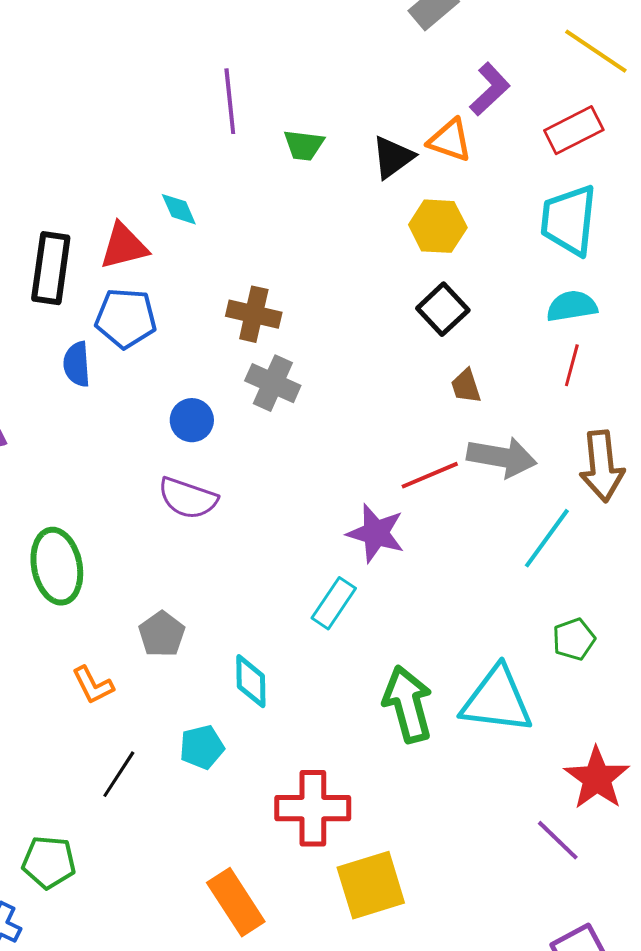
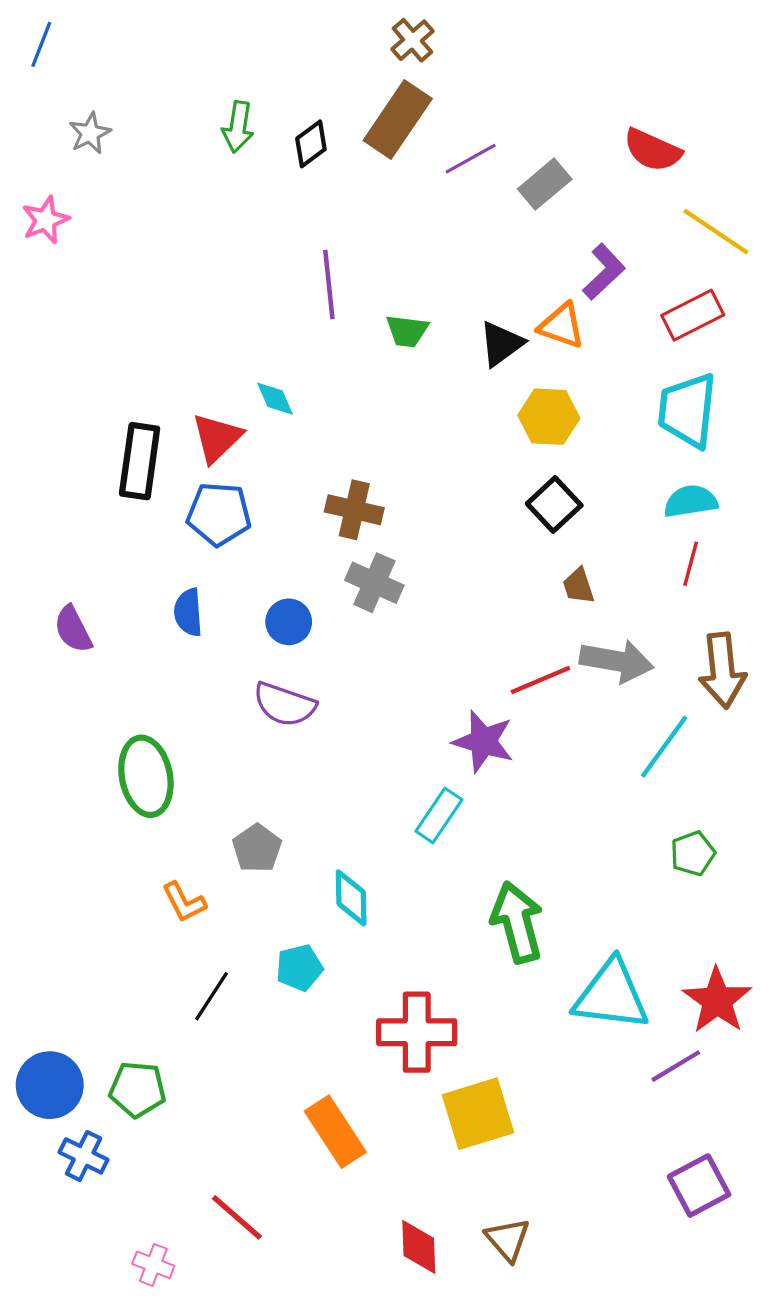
red triangle: (124, 246) -> (217, 438), turned -30
blue semicircle: (77, 364) -> (188, 612), moved
cyan triangle: (497, 700) -> (611, 995), moved
purple line: (558, 840) -> (676, 1066), turned -75

